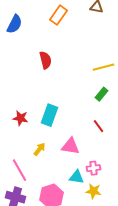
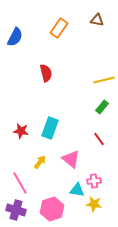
pink triangle: (70, 146) -> (71, 159), turned 30

